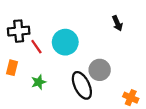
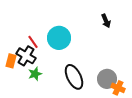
black cross: (19, 31) -> (26, 56), moved, turned 36
gray circle: (100, 70) -> (107, 79), moved

